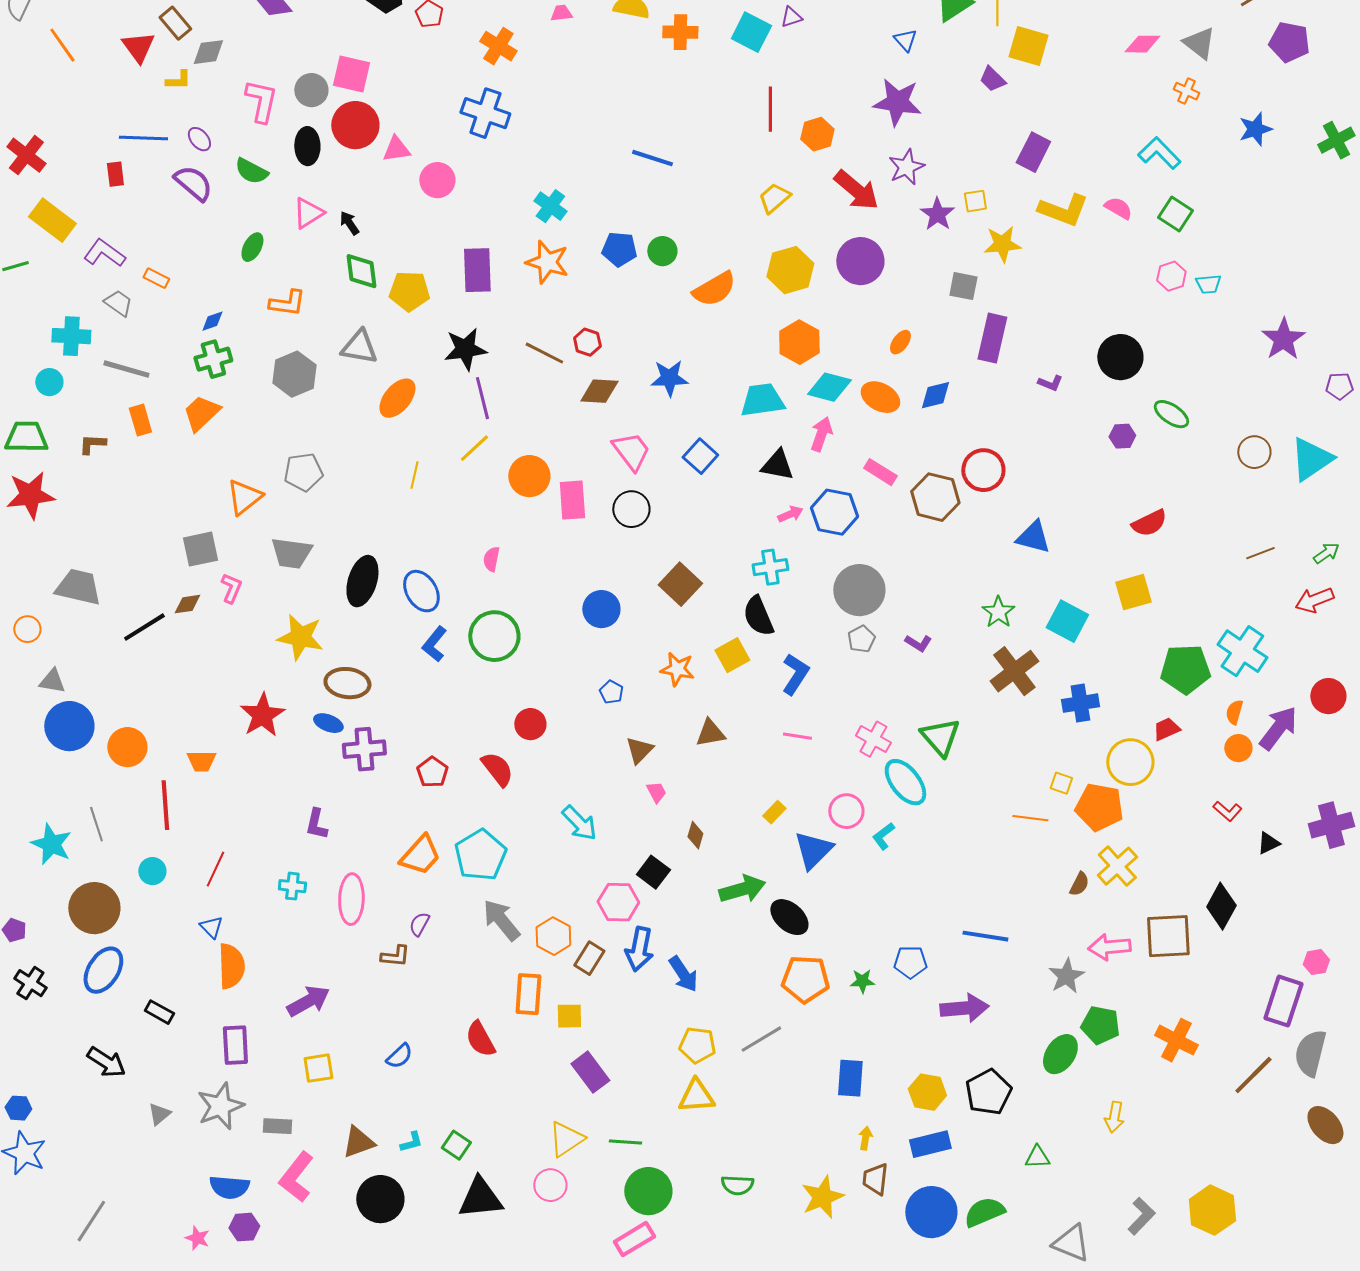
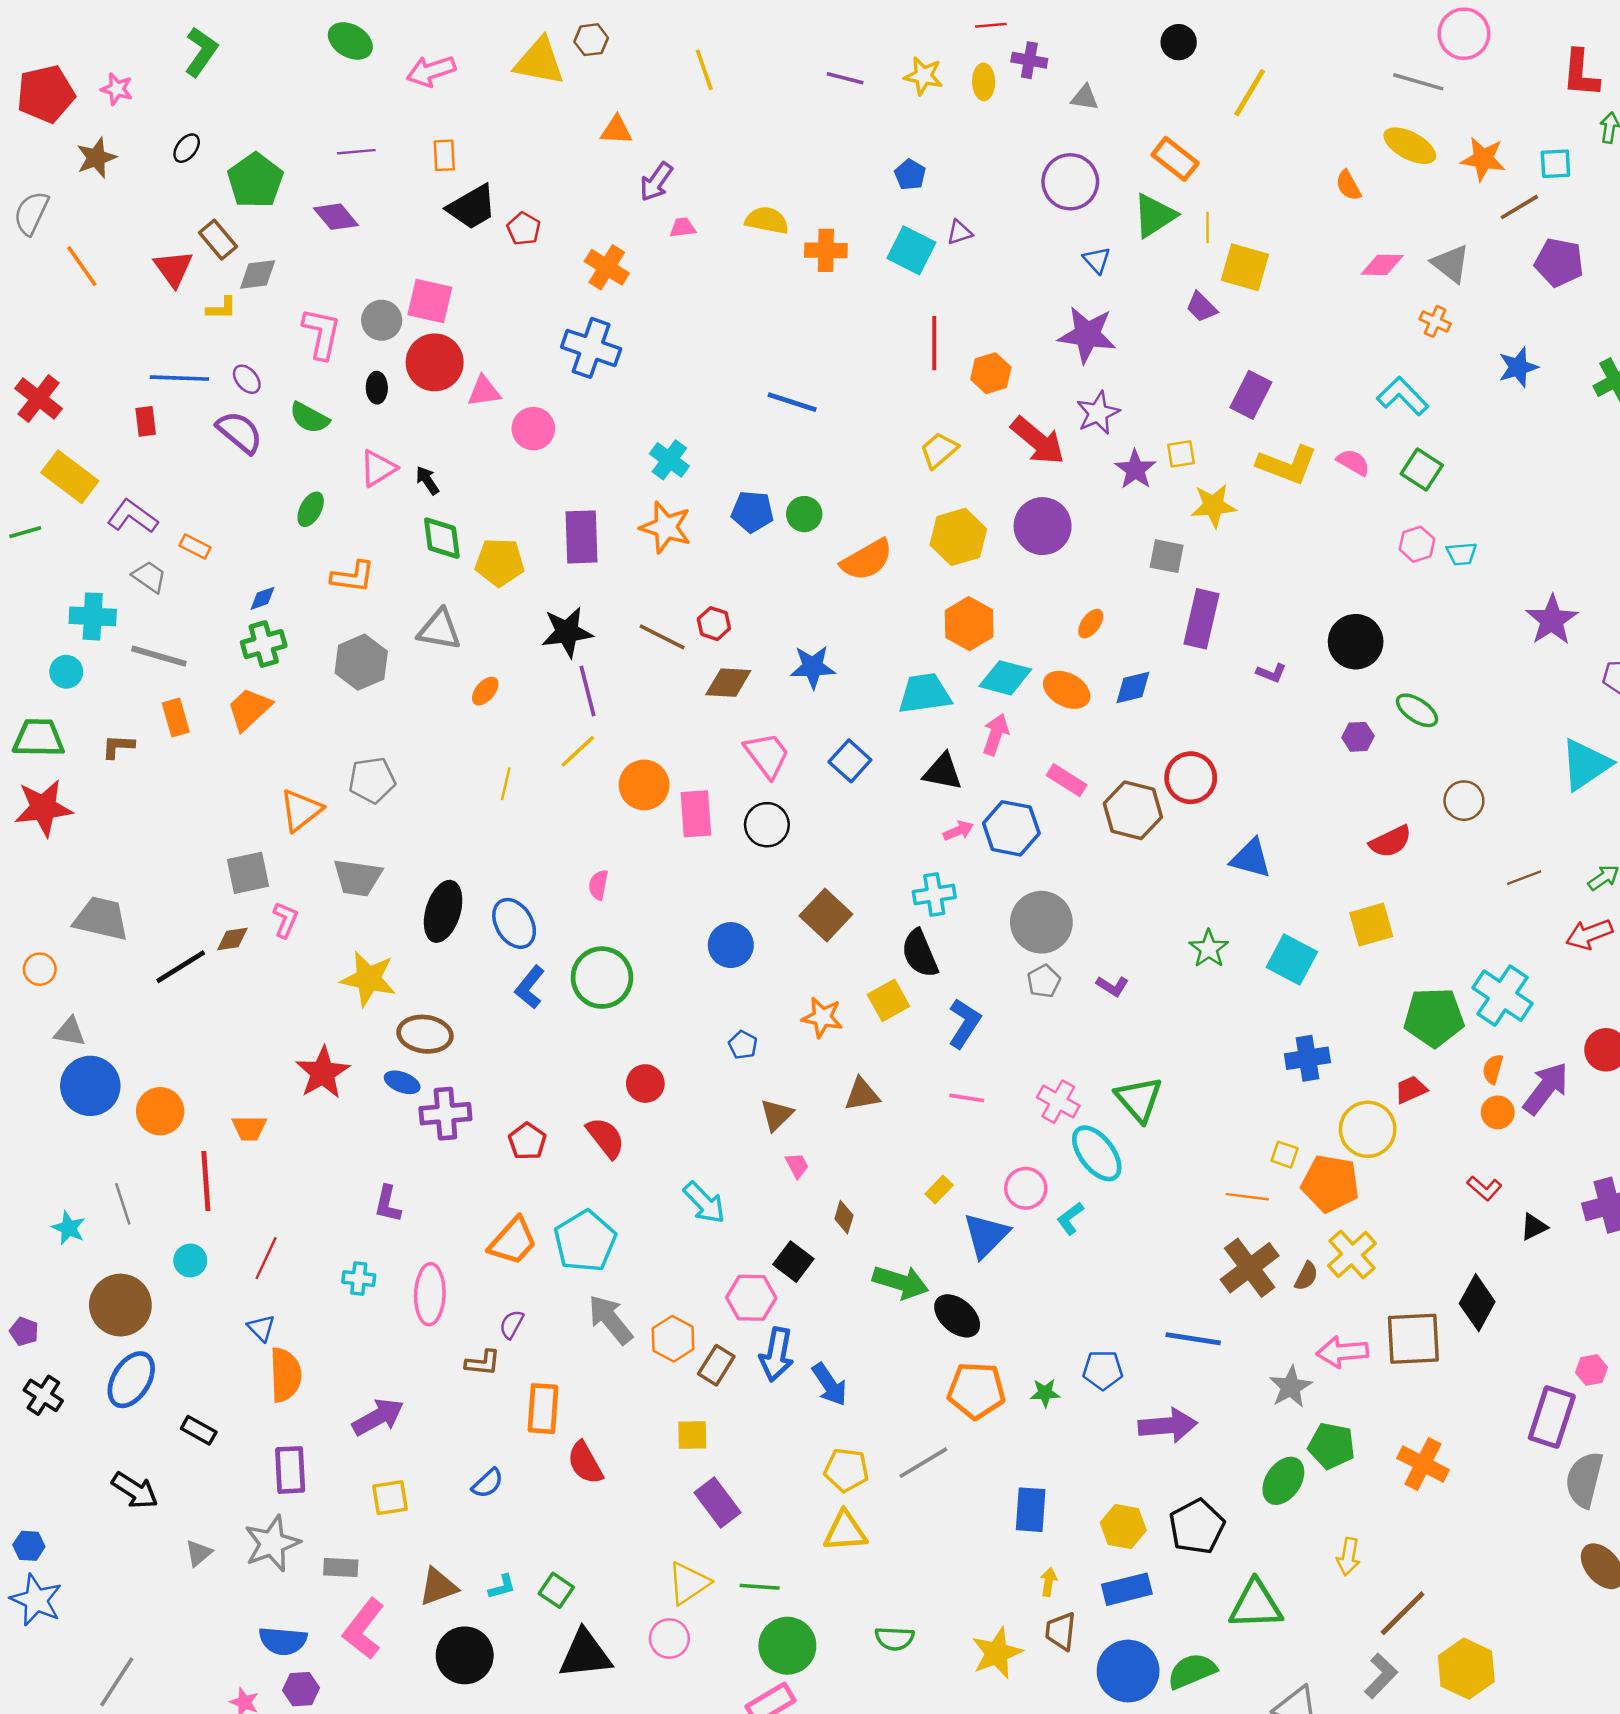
black ellipse: (307, 146) -> (377, 388), size x0.7
orange ellipse: (397, 398) -> (485, 691), size x0.6
brown circle: (1254, 452) -> (1464, 801), moved
brown cross: (1014, 671) -> (1250, 1268), moved
cyan star: (51, 844) -> (69, 1228), size x0.7
green arrow: (742, 889) -> (901, 1282), turned 33
orange rectangle: (528, 994) -> (543, 1409), moved
brown line: (1253, 1075) -> (1403, 1613), moved
green triangle: (1037, 1157) -> (1256, 1605), size x1.8

